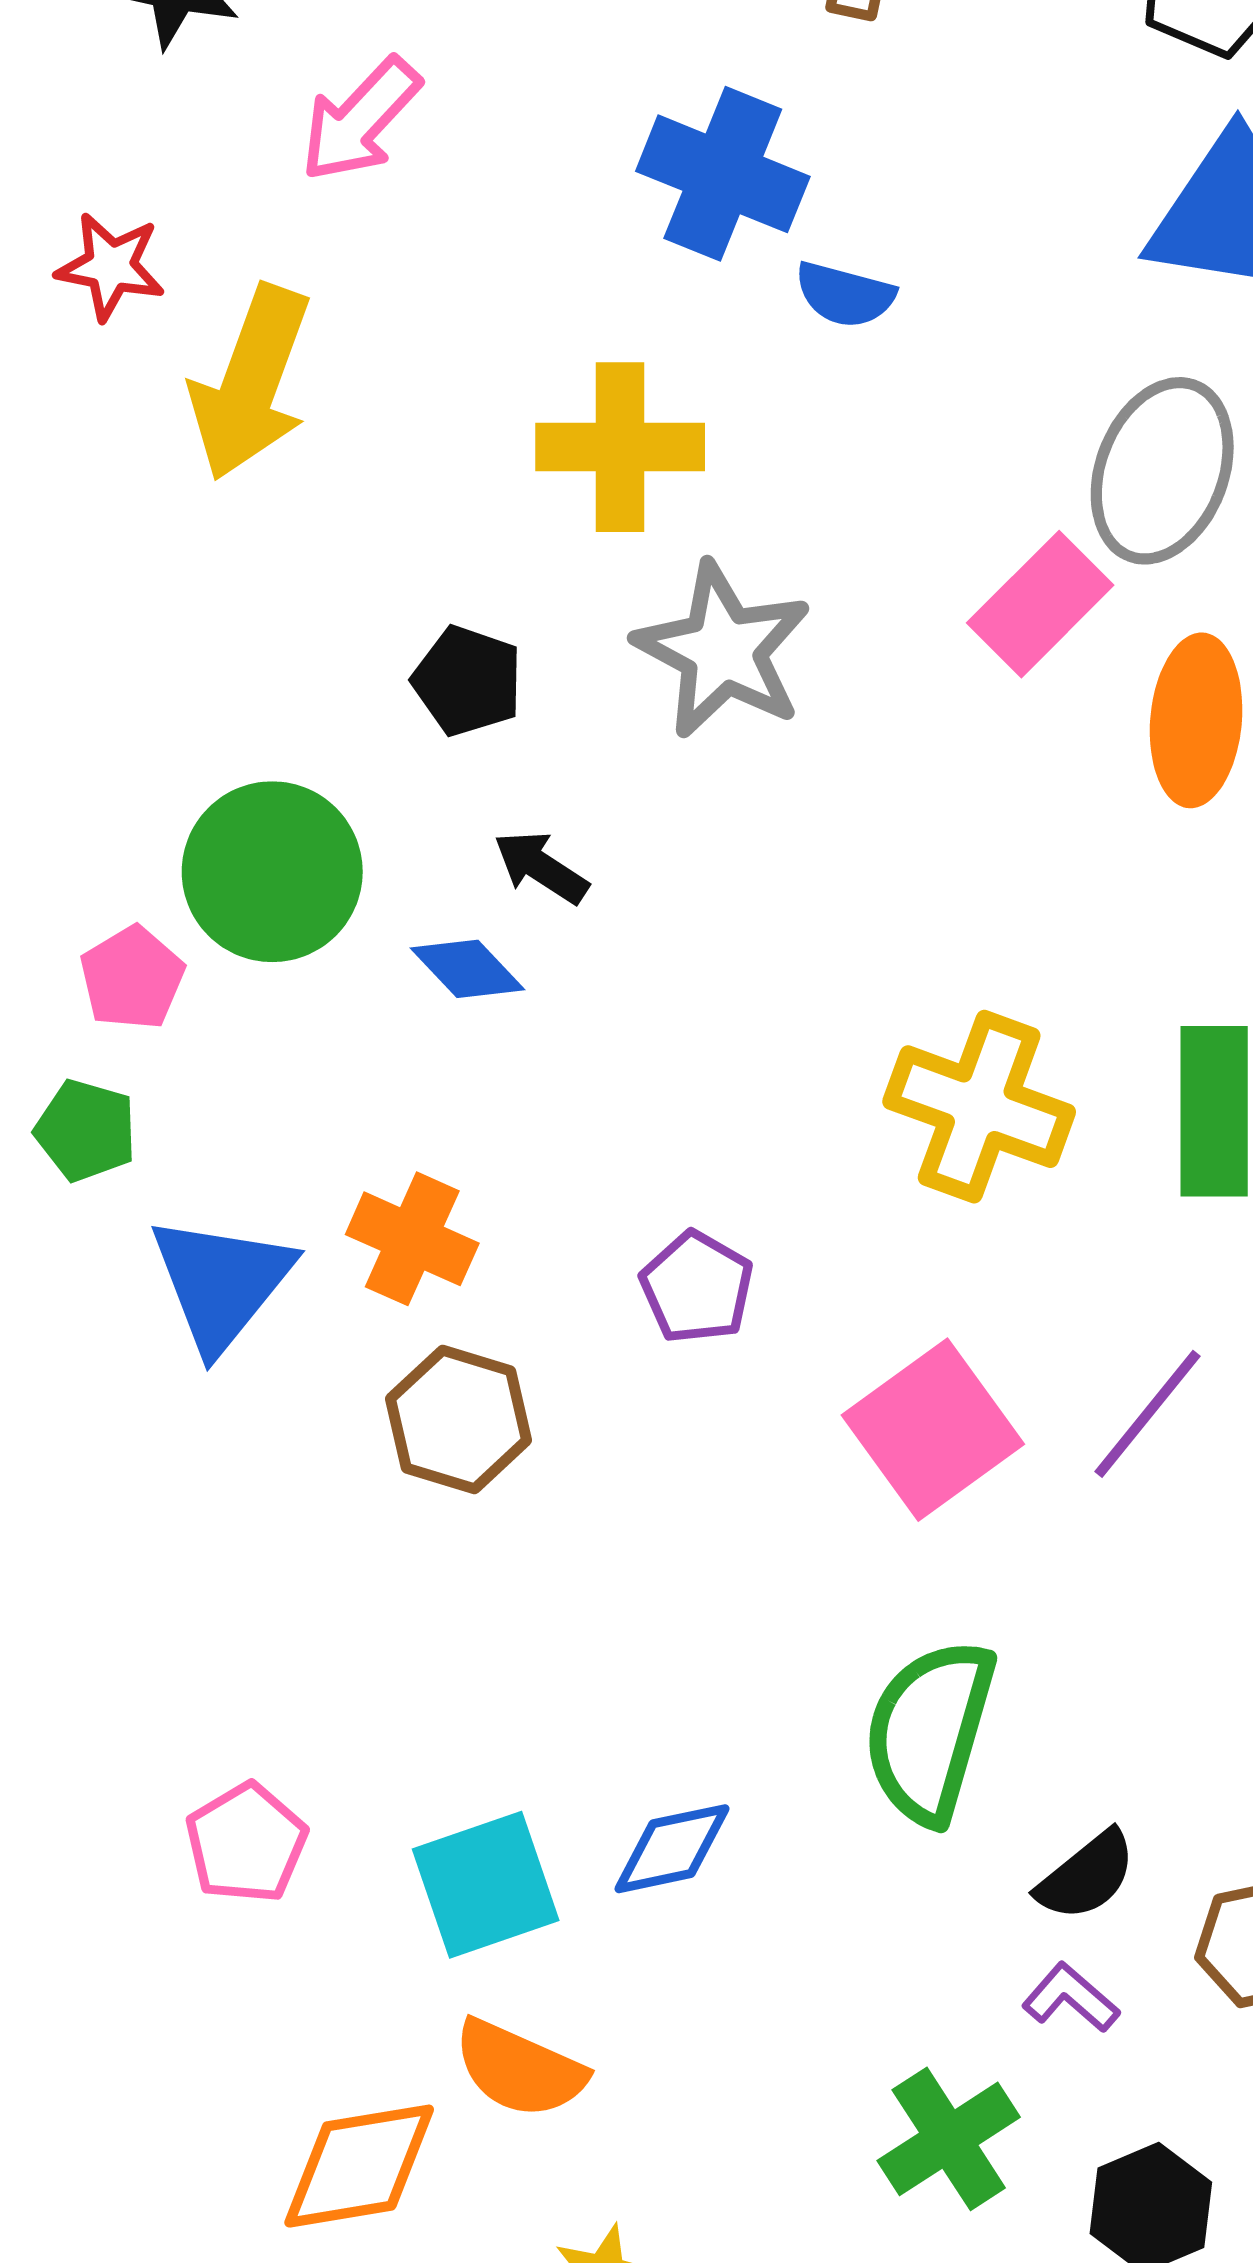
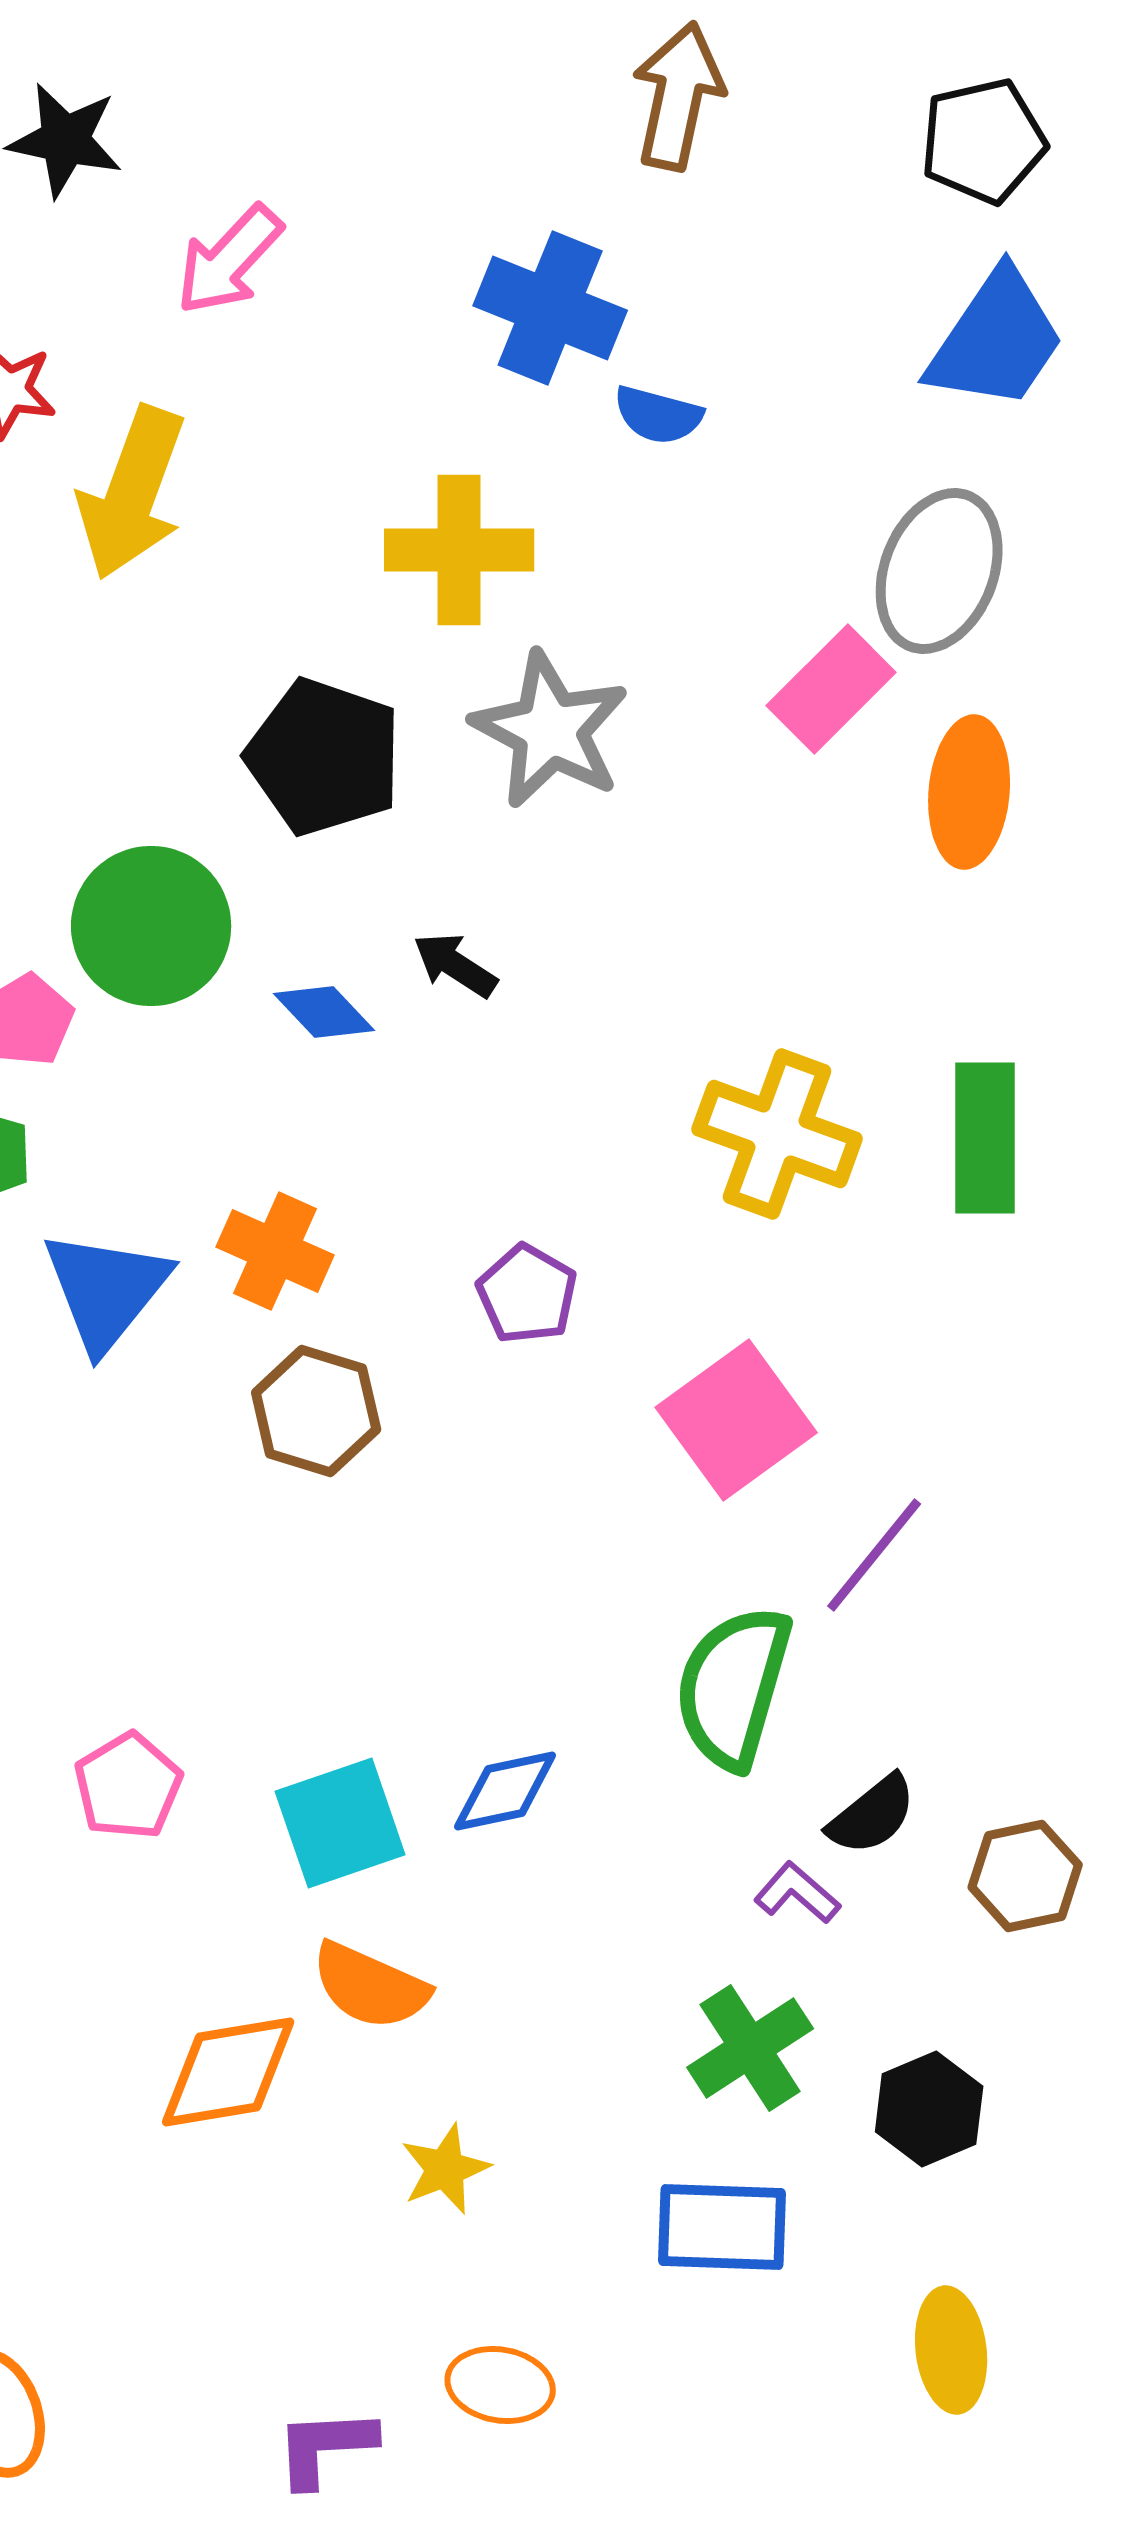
black pentagon: (468, 681) -> (324, 757), size x1.6
black arrow: (541, 867) -> (455, 965), moved
purple line: (1147, 1414) -> (874, 1555), moved
purple L-shape: (1071, 1998) -> (797, 1893), moved

